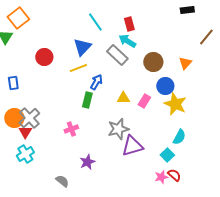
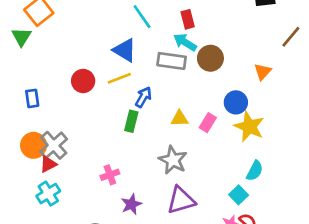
blue triangle: (82, 47) -> (125, 50), turned -42
gray rectangle: (117, 55) -> (172, 61), turned -35
red circle: (44, 57) -> (83, 81), moved
brown circle: (153, 62) -> (210, 58), moved
pink cross: (71, 129) -> (110, 175), moved
gray star: (118, 129) -> (173, 160), turned -30
red triangle: (25, 132) -> (48, 164), turned 32
purple triangle: (132, 146) -> (181, 200), moved

